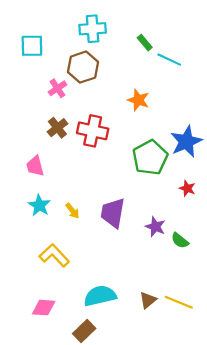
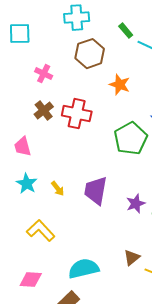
brown hexagon: (83, 67) -> (90, 54), moved
pink cross: (57, 88) -> (44, 74), turned -30
purple star: (155, 227) -> (136, 204), turned 30
brown triangle: (148, 300) -> (132, 258), moved

